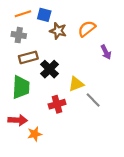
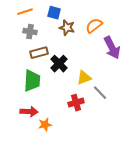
orange line: (23, 14) -> (25, 12), moved
purple arrow: (106, 52) -> (112, 48), size x1.6
red cross: (57, 104) -> (76, 103), moved

